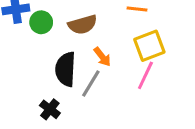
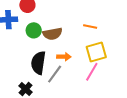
green circle: (41, 22) -> (34, 30), moved
orange arrow: (102, 57) -> (64, 57), turned -56

